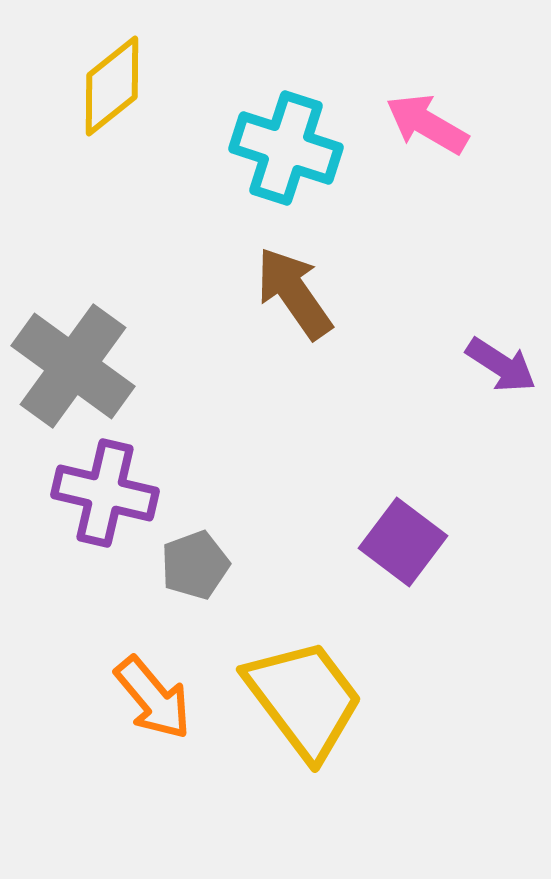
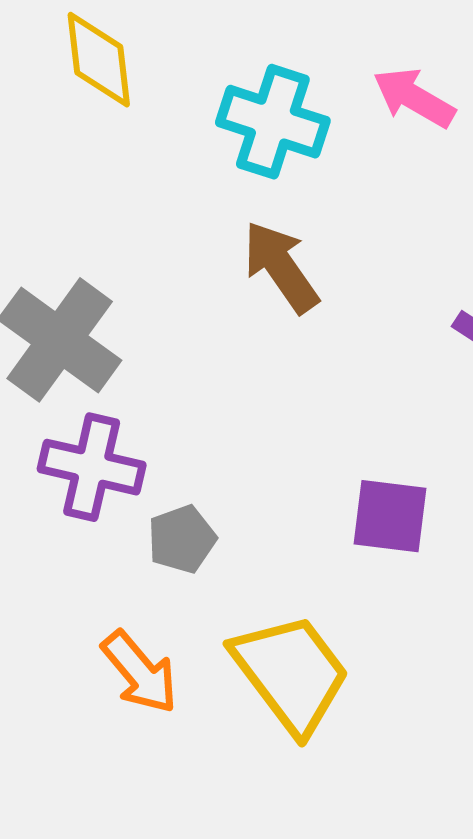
yellow diamond: (112, 86) -> (99, 60), turned -58
purple square: (403, 542) -> (390, 516), turned -30

